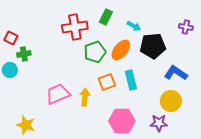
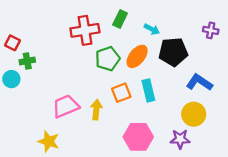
yellow star: (26, 125) -> (49, 141), moved

